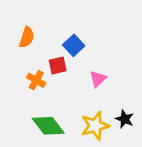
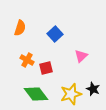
red square: (58, 65) -> (46, 68), moved
pink triangle: (98, 79) -> (81, 56), moved

